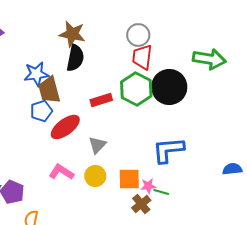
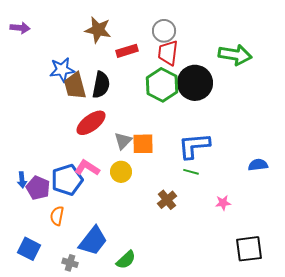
black semicircle: (75, 58) -> (101, 85), moved
red rectangle: (101, 100) -> (127, 51), moved
blue pentagon: (41, 111) -> (67, 180), moved, size x1.4
orange square: (129, 179) -> (143, 144), moved
pink star: (148, 186) -> (223, 203), moved
green line: (161, 192) -> (191, 172), moved

